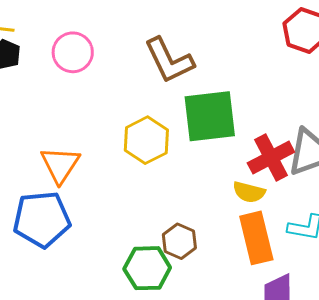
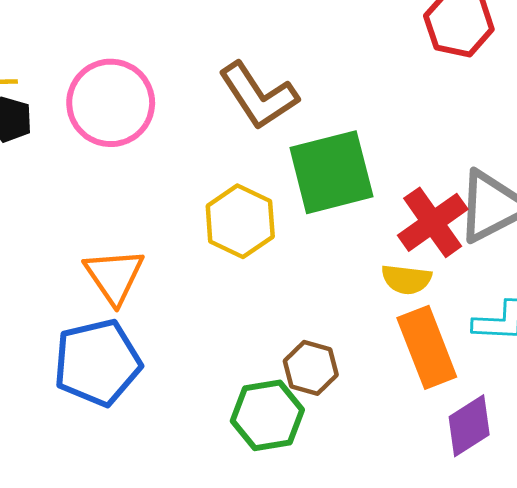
pink circle: (73, 52) -> (111, 103), size x1.4

